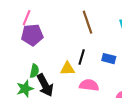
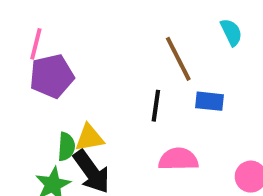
brown line: (87, 22) -> (178, 59), moved
yellow triangle: (67, 69) -> (89, 138), moved

